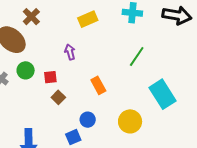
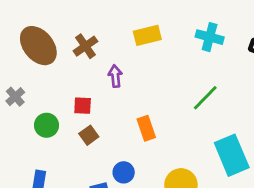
brown cross: (31, 17) -> (85, 46), moved
green circle: (26, 70) -> (47, 125), moved

